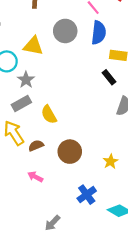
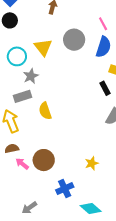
yellow triangle: (33, 46) -> (43, 47), turned 30
brown semicircle: (36, 146) -> (12, 148), moved
brown circle: (70, 152) -> (44, 160), moved

